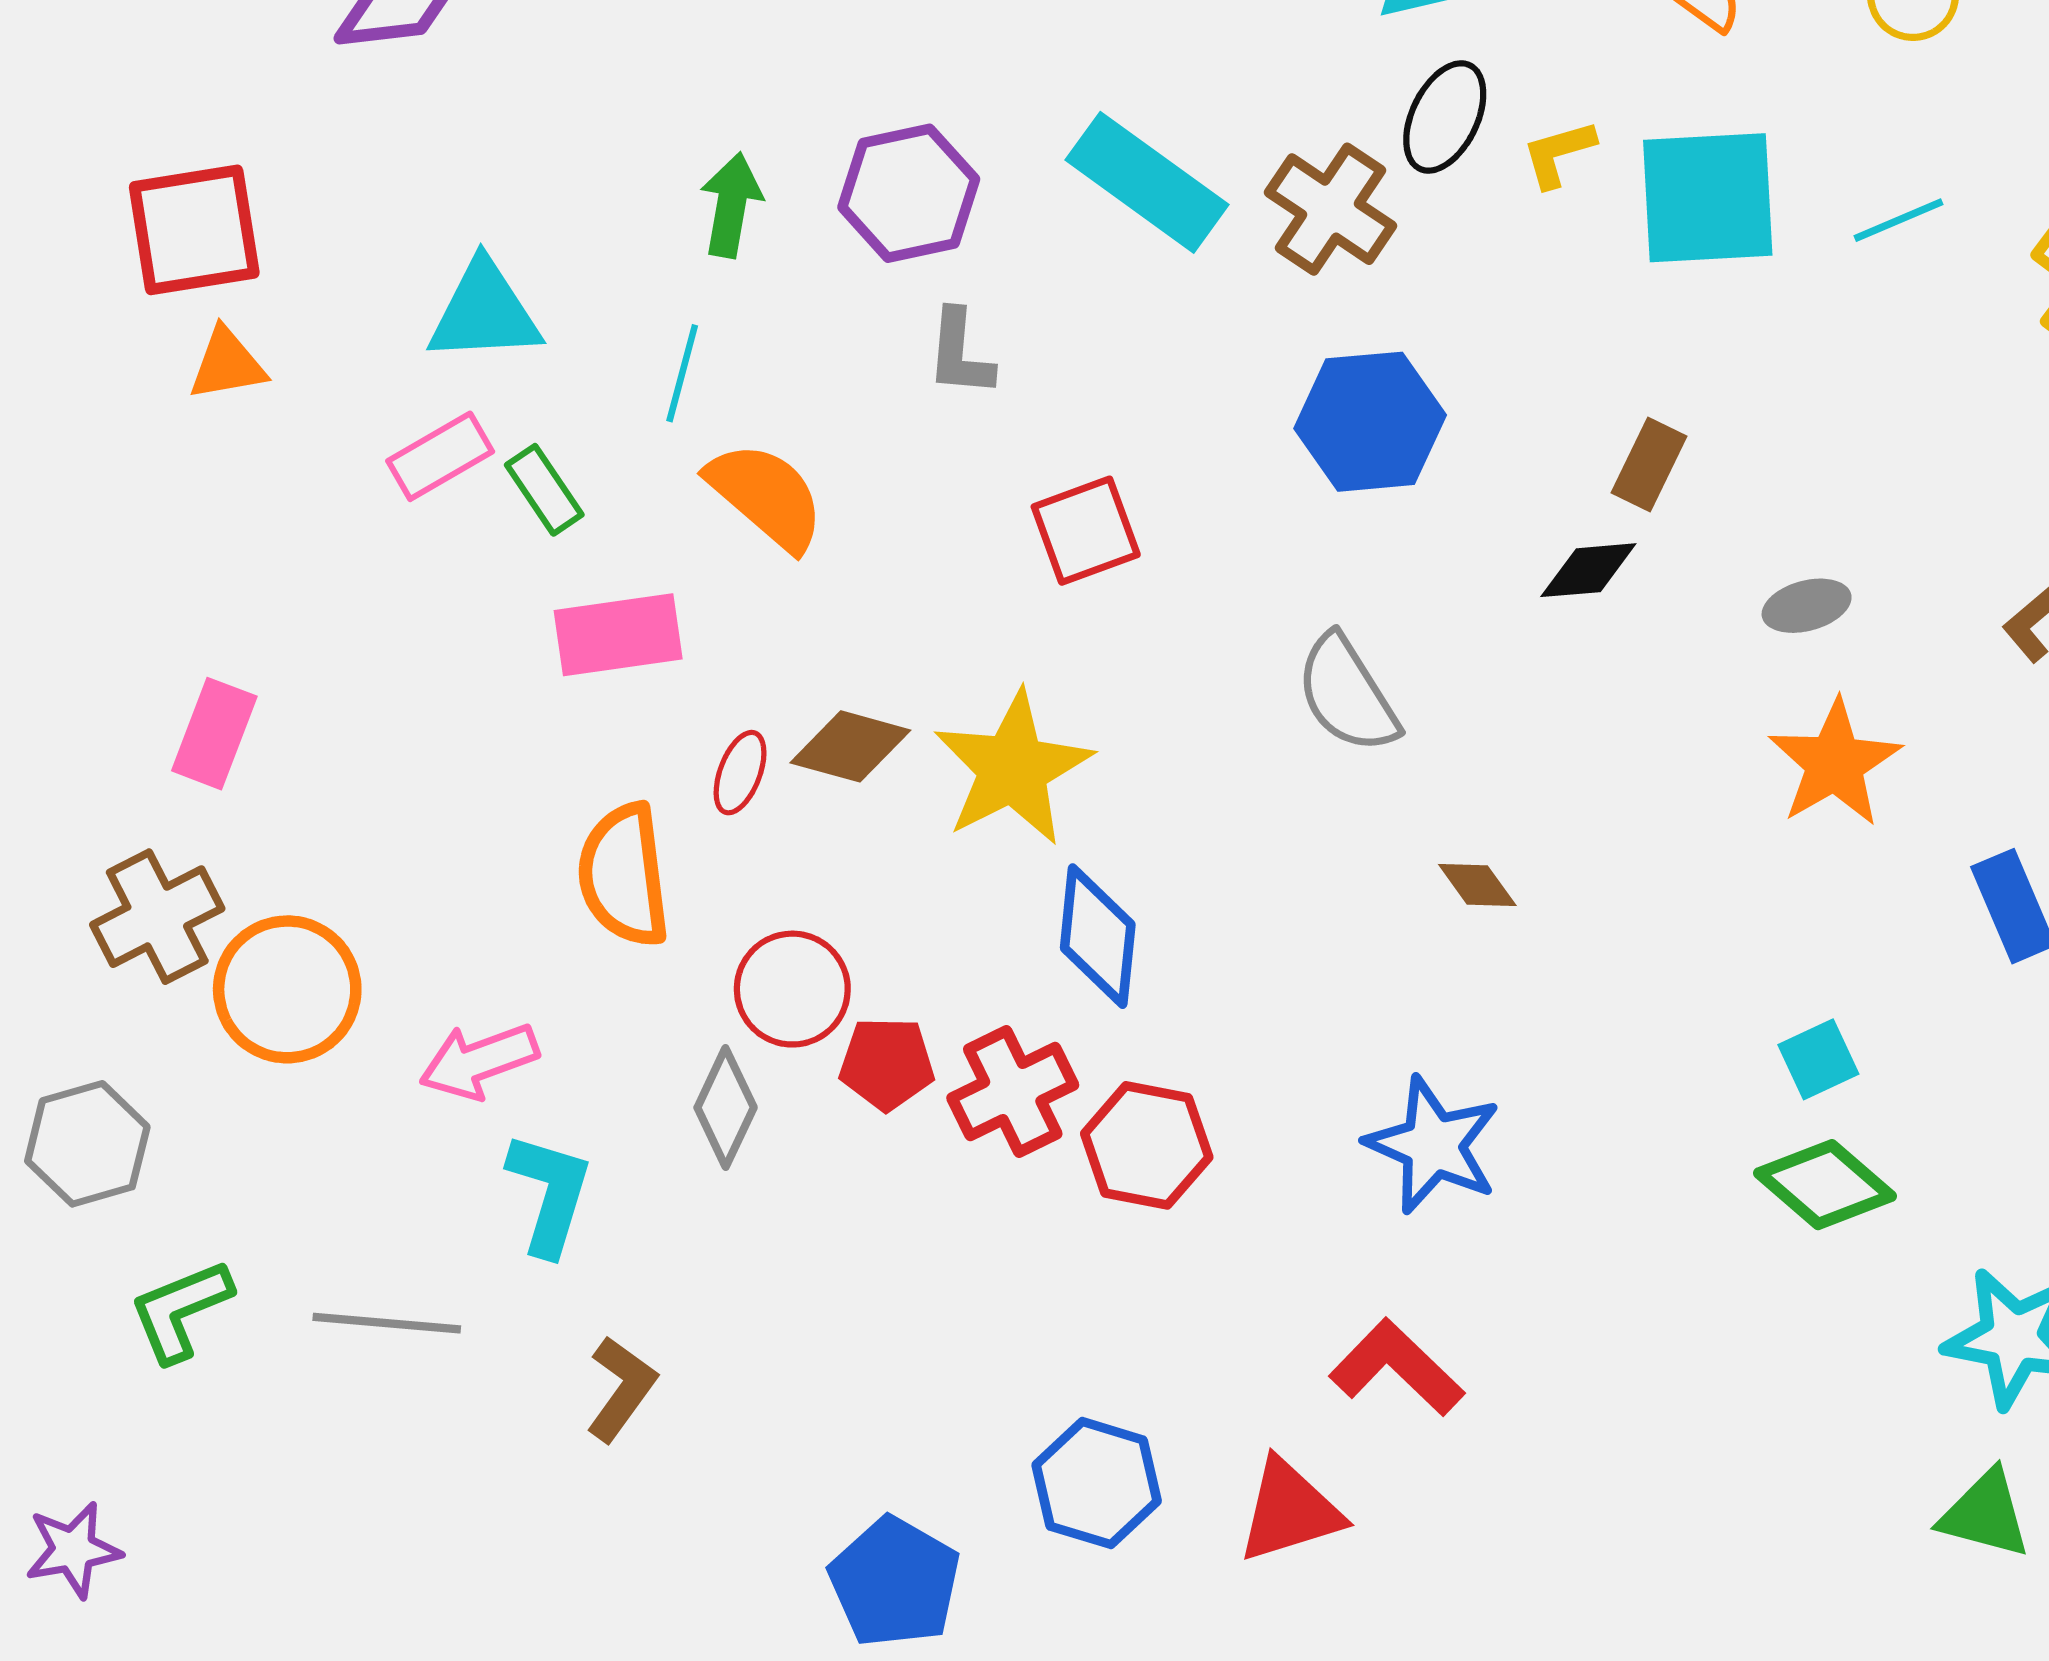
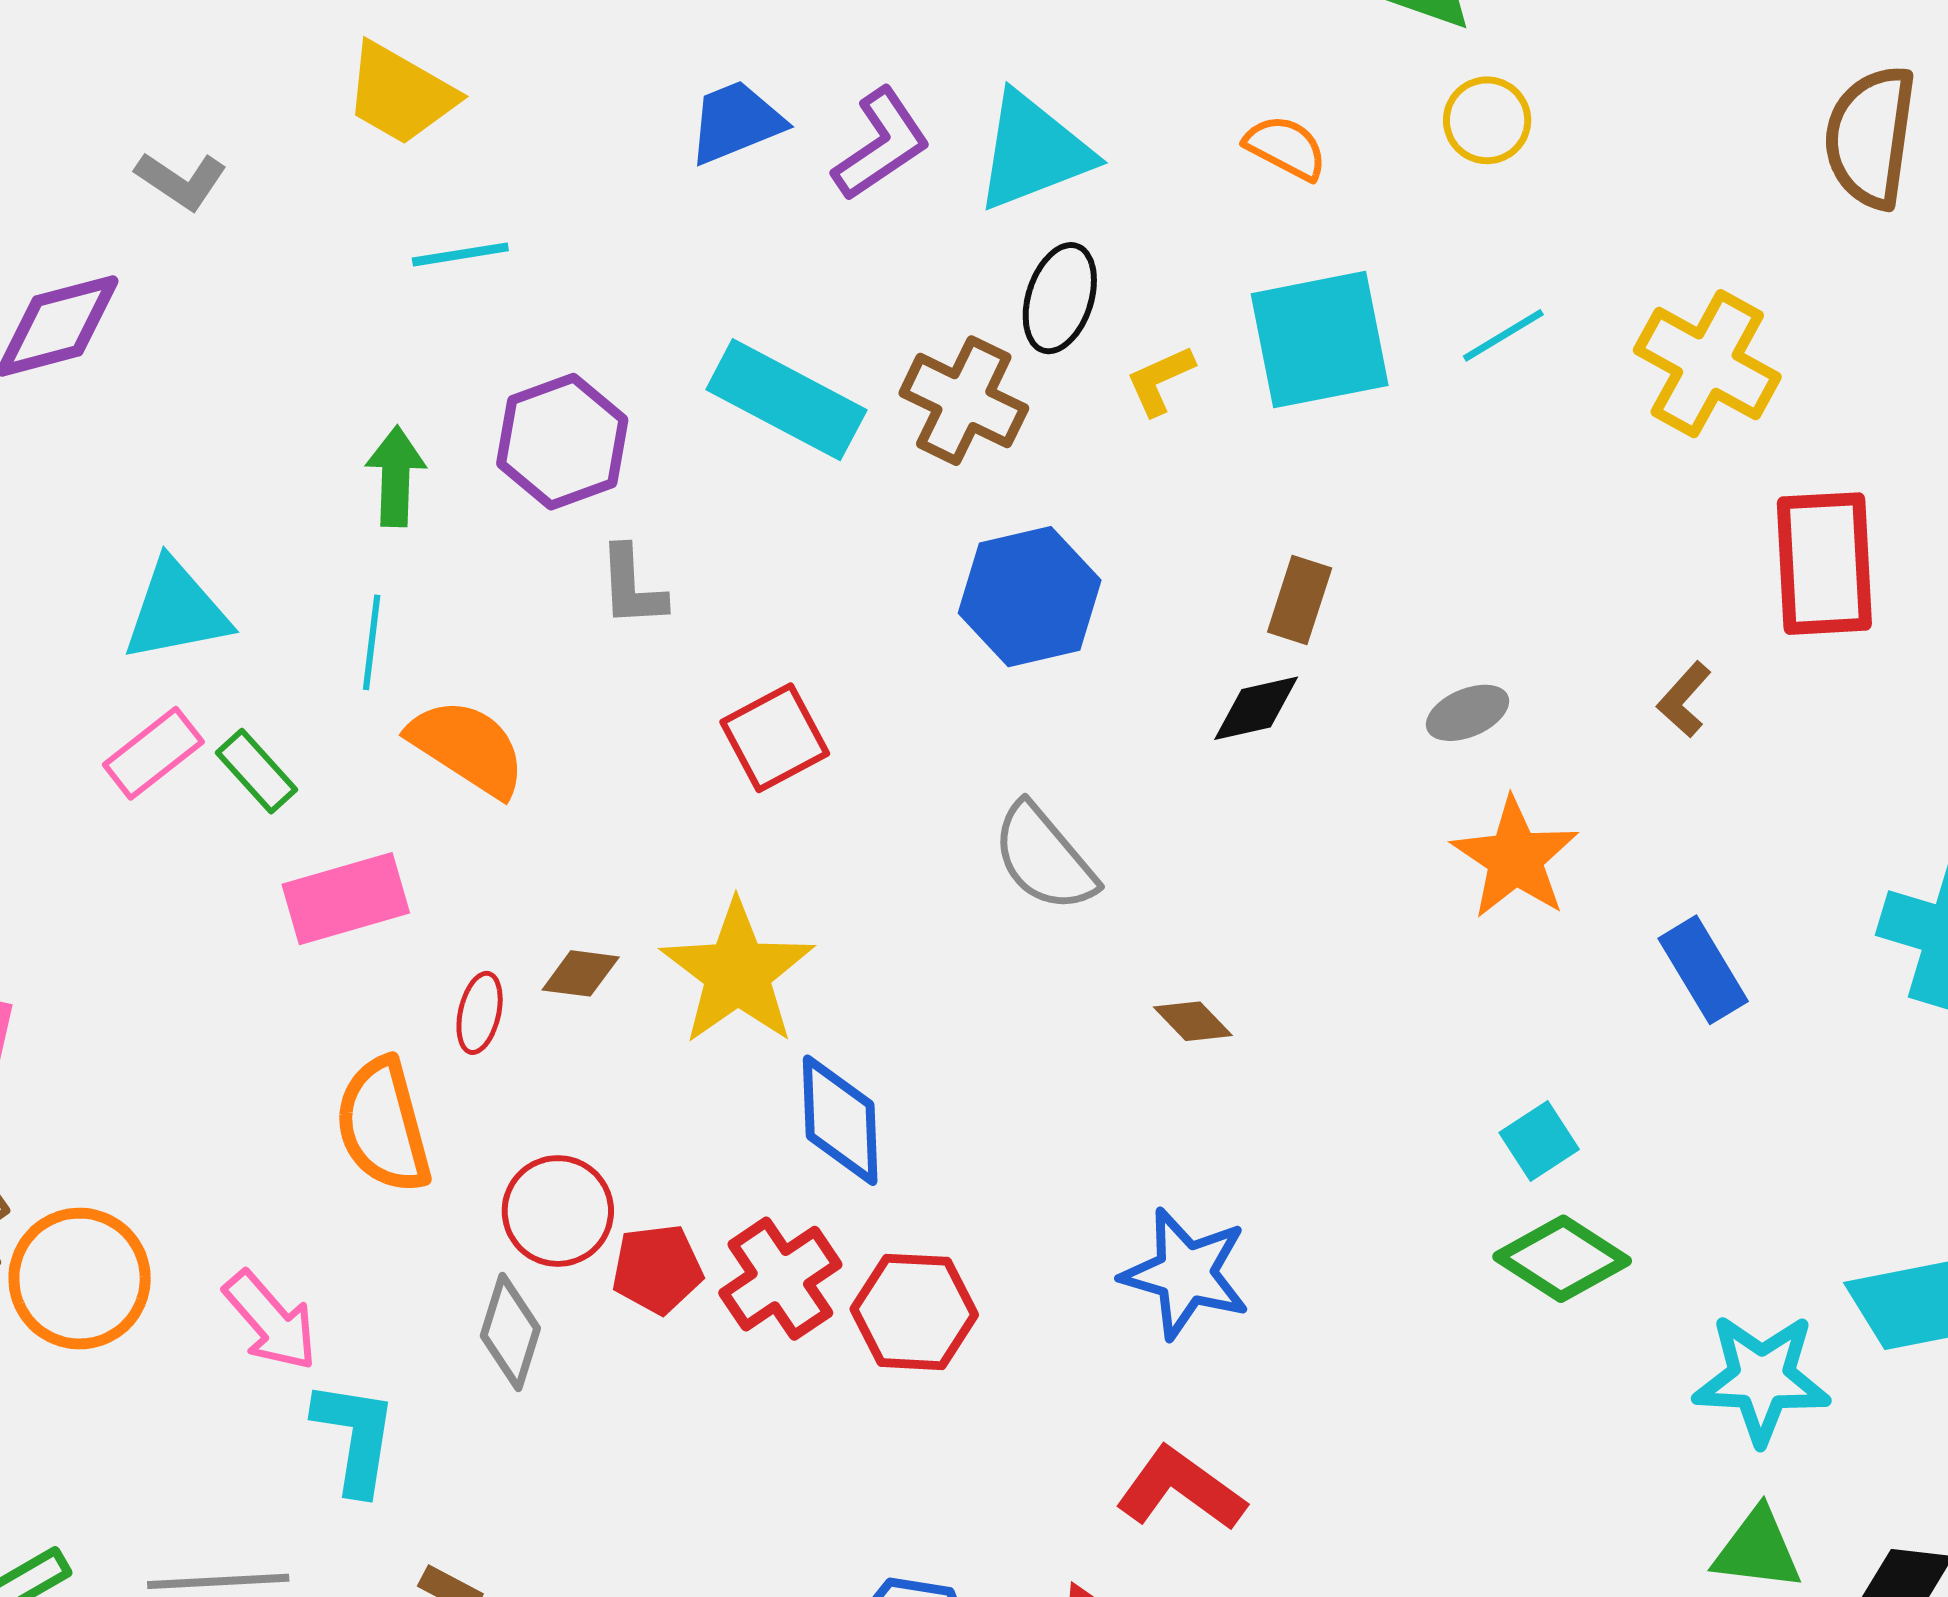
yellow L-shape: (1558, 154) -> (1160, 380), moved
brown diamond: (850, 746) -> (581, 973), size x0.7
pink arrow: (479, 1061) -> (271, 1321), turned -103

